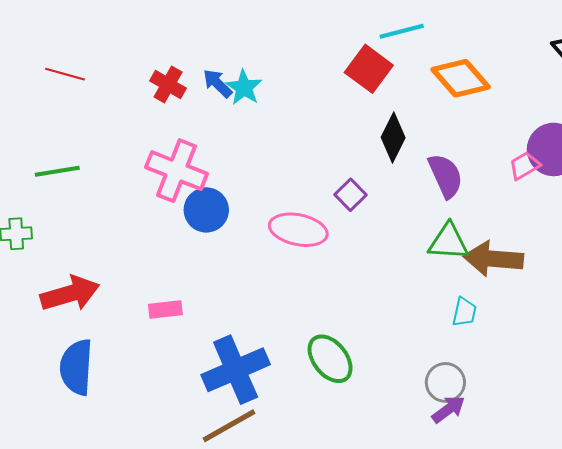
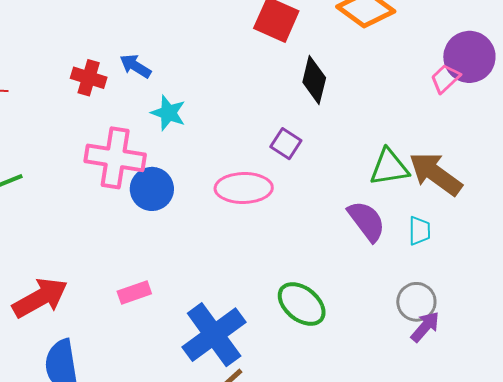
cyan star: (244, 88) -> (168, 113), moved
purple semicircle: (446, 176) -> (367, 221), moved
brown arrow: (493, 259) -> (436, 174), turned 44

